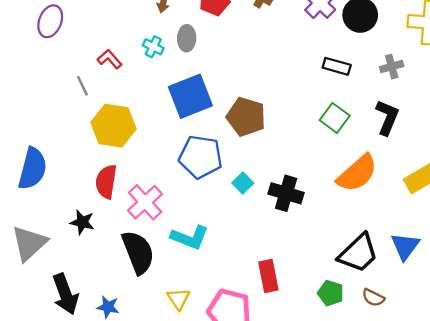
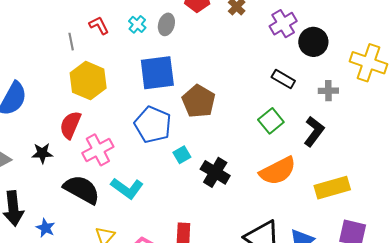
black star: (82, 222) -> (42, 153), turned -30
black semicircle: (138, 252) -> (82, 189), turned -54

